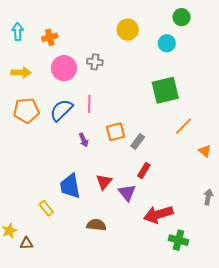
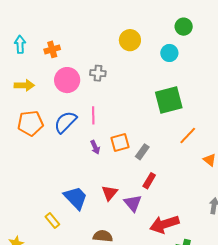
purple arrow: (84, 140) -> (95, 147), moved
blue trapezoid: (70, 186) -> (76, 198), turned 148

